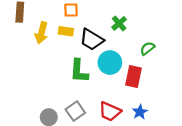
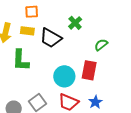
cyan circle: (110, 63) -> (64, 76), moved
green L-shape: (79, 71) -> (21, 60), moved

